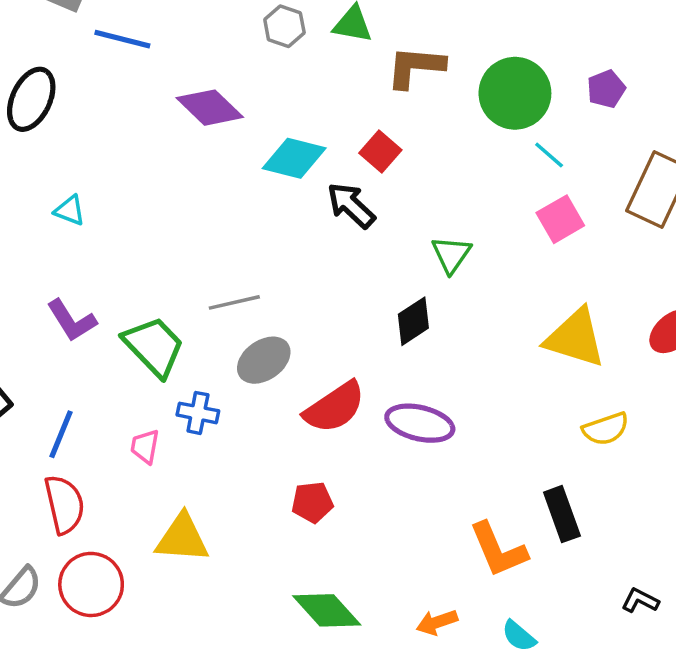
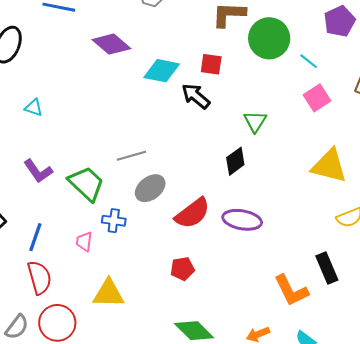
purple pentagon: (606, 89) -> (340, 21), size x1.4
green circle: (515, 93) -> (269, 38), moved
red square: (380, 151) -> (211, 64), turned -30

